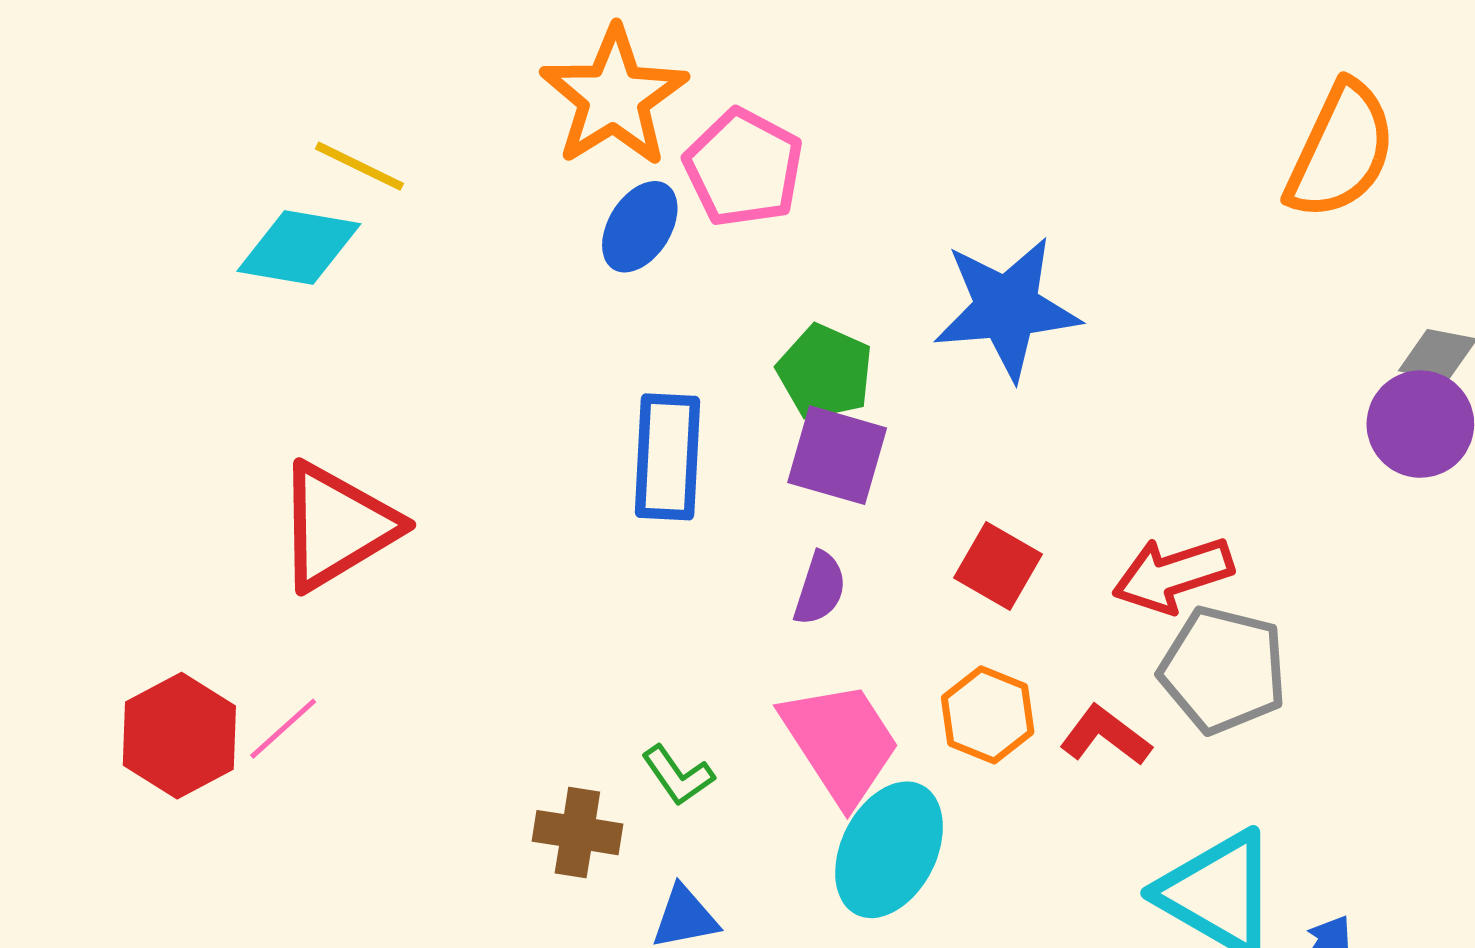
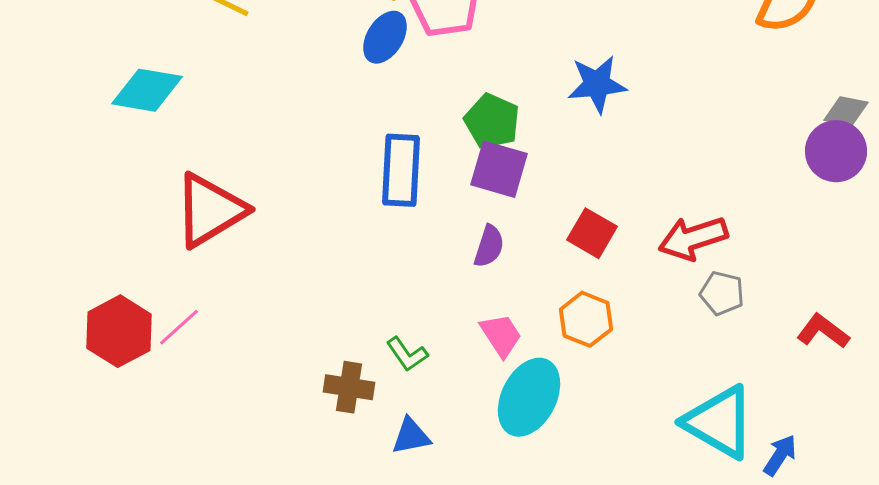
cyan diamond: (299, 248) -> (147, 90), moved
blue star: (1007, 308) -> (597, 84), size x0.7
gray pentagon: (1223, 670) -> (722, 293), size x0.6
red L-shape: (1105, 736) -> (823, 331), moved
pink trapezoid: (841, 743) -> (501, 335), size x0.6

